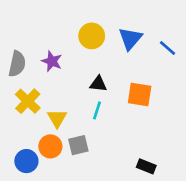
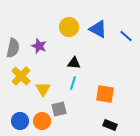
blue triangle: (130, 39) -> (98, 29), turned -42
orange square: (140, 94) -> (105, 94), moved
orange circle: (50, 146) -> (42, 121), moved

